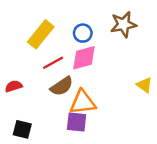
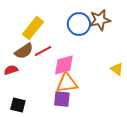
blue circle: (83, 33) -> (79, 24), moved, size x1.5
pink diamond: (84, 58) -> (64, 65), moved
brown semicircle: (62, 86) -> (24, 51), moved

